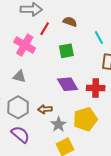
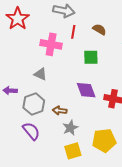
red line: (45, 29) -> (73, 32), turned -32
pink cross: (25, 45) -> (51, 44), turned -30
yellow pentagon: (85, 119) -> (104, 141), moved

